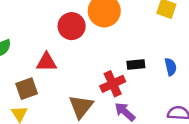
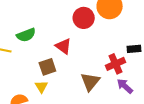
red triangle: (46, 62) -> (63, 46), turned 36

